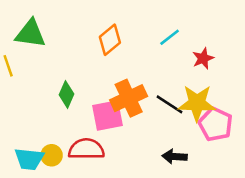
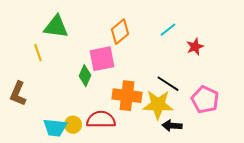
orange cross: (129, 98) -> (127, 96), moved, turned 32
yellow star: (197, 103) -> (158, 105), moved
pink square: (107, 116) -> (102, 59), moved

